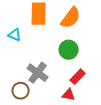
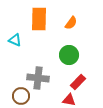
orange semicircle: (71, 18) -> (71, 23), size x0.6
gray cross: (38, 73) -> (38, 78), turned -30

